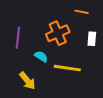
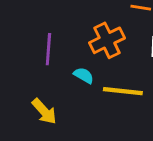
yellow arrow: (27, 81) -> (44, 111), moved

